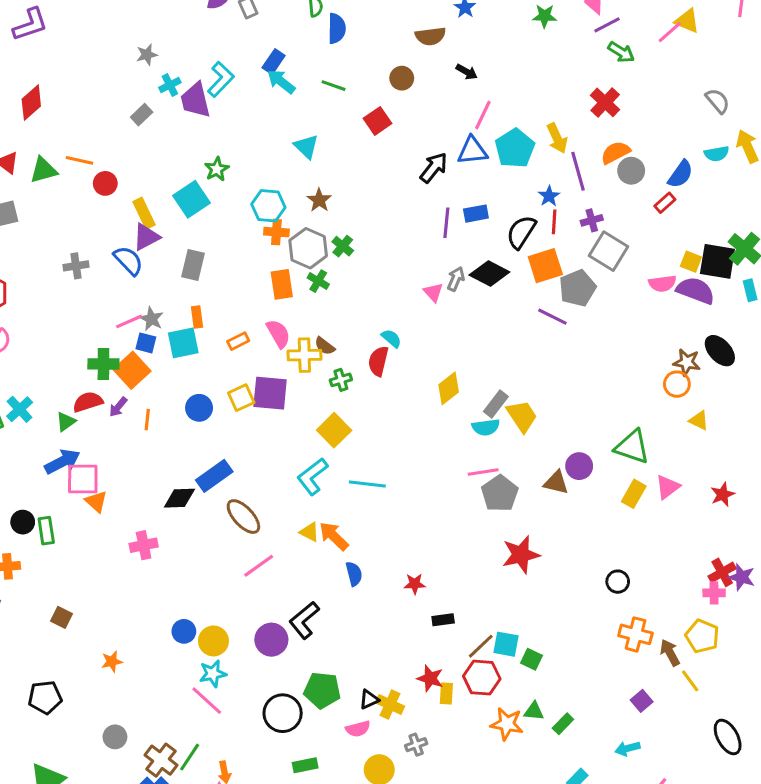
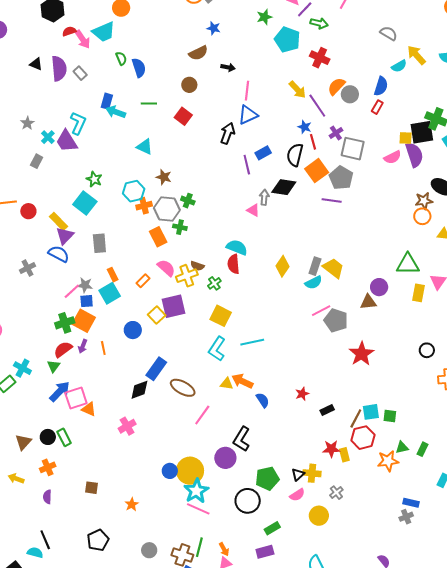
cyan pentagon: (515, 148) -> (287, 40), moved
purple semicircle: (696, 290) -> (414, 155), turned 70
cyan semicircle: (391, 338) -> (237, 247), size x1.5
yellow circle: (213, 641) -> (190, 471), size x1.4
cyan star: (213, 674) -> (196, 491), size x1.4

